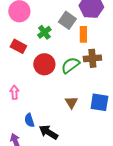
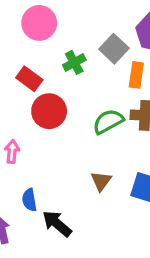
red circle: (44, 64) -> (49, 111), moved

